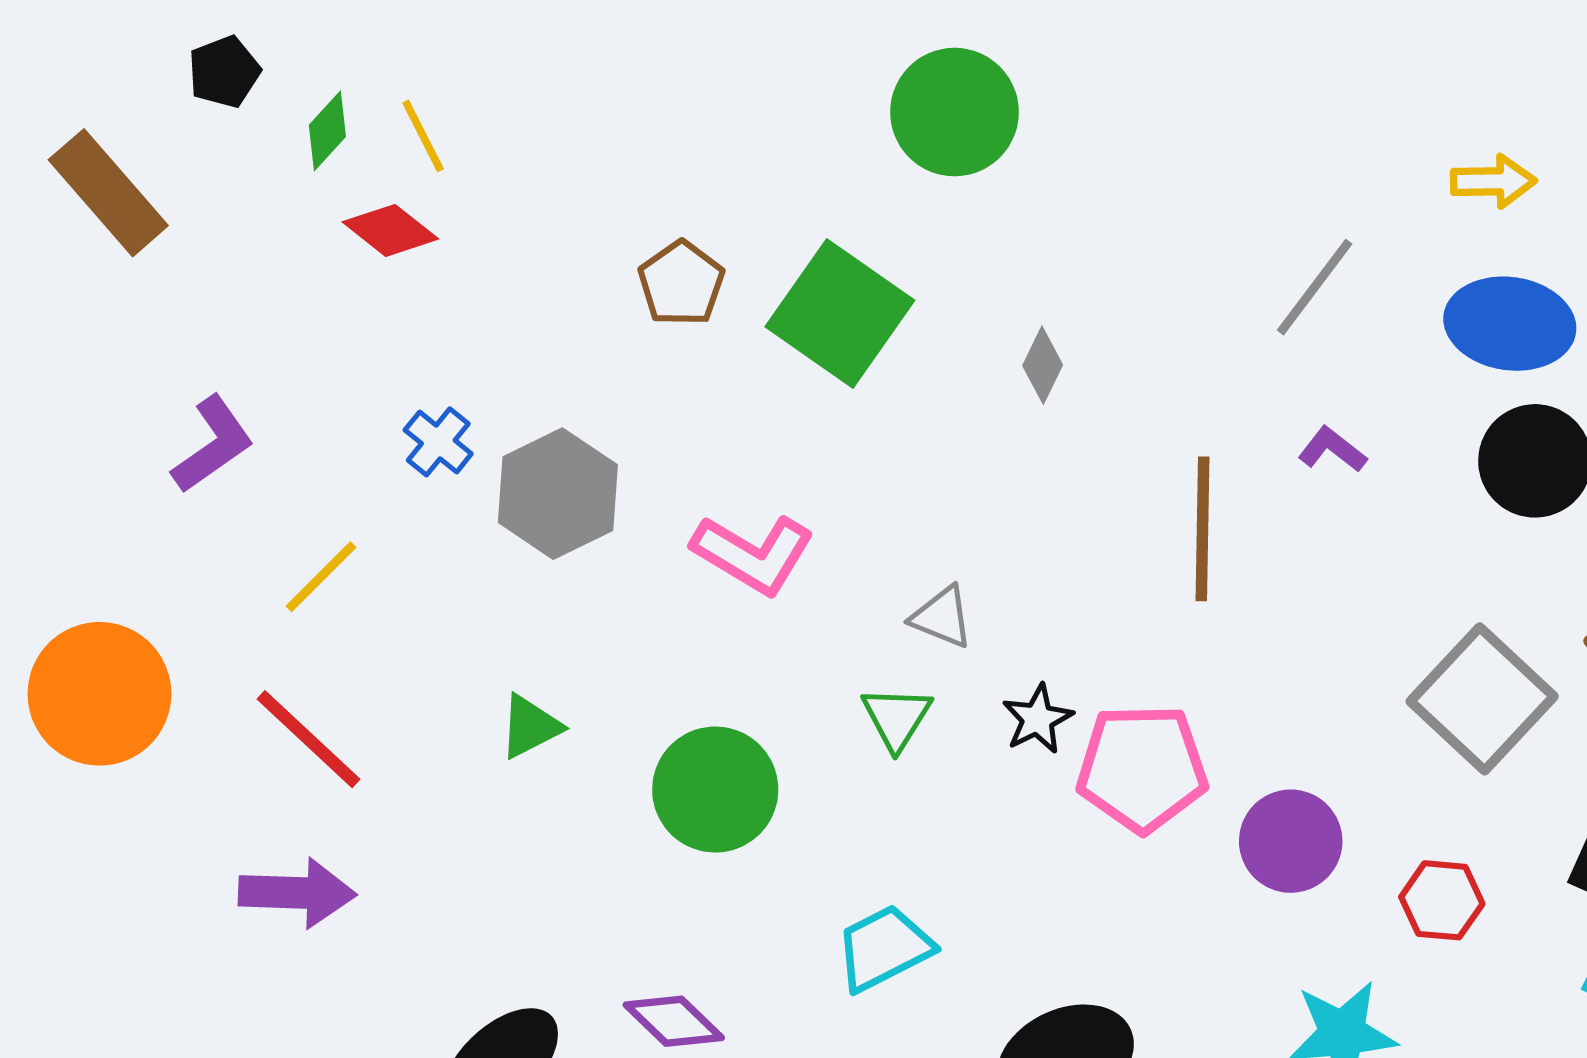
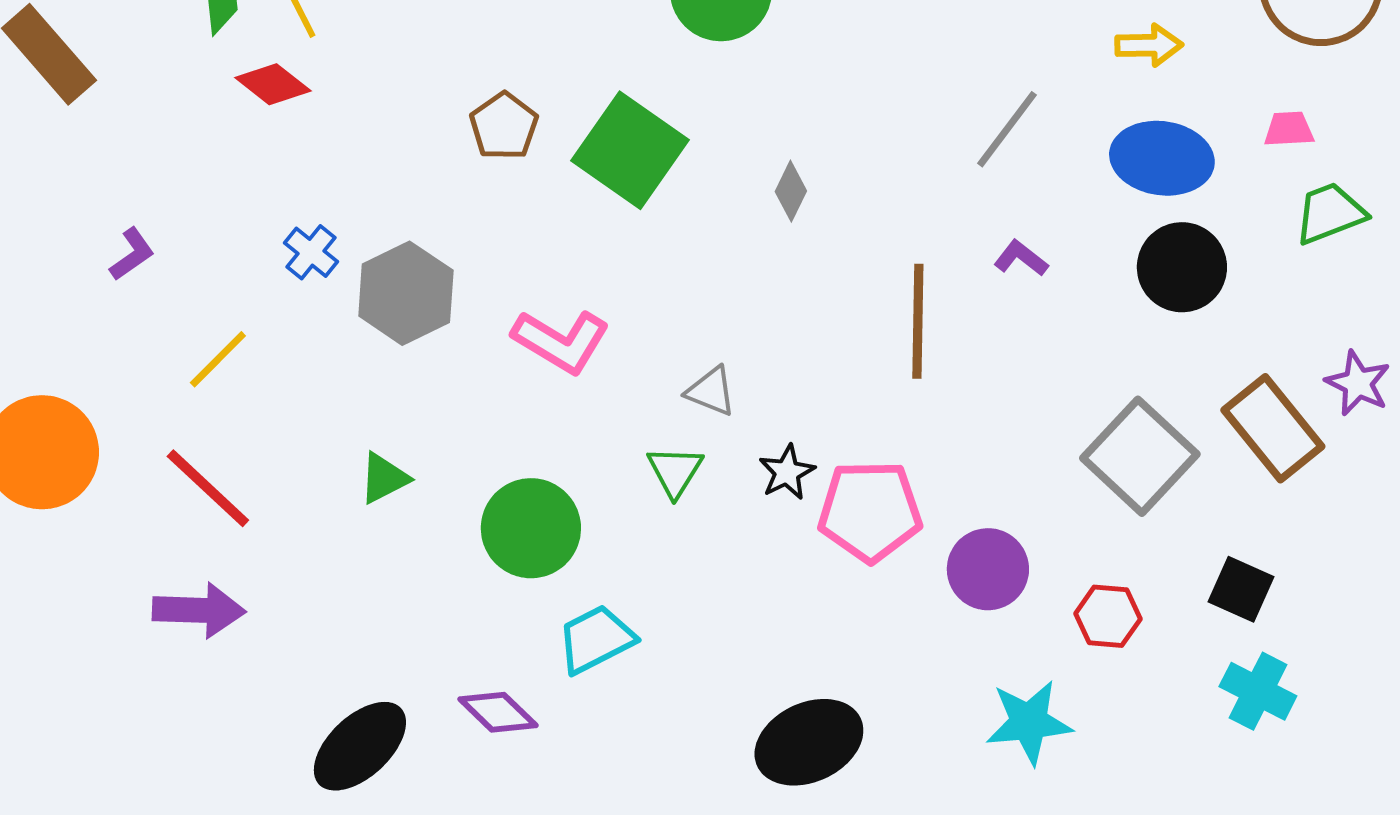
purple L-shape: (213, 444) -> (132, 254), size x0.7
cyan trapezoid: (884, 948) -> (596, 639), moved

